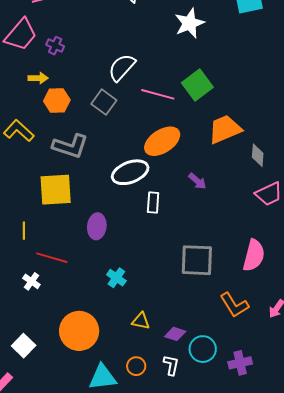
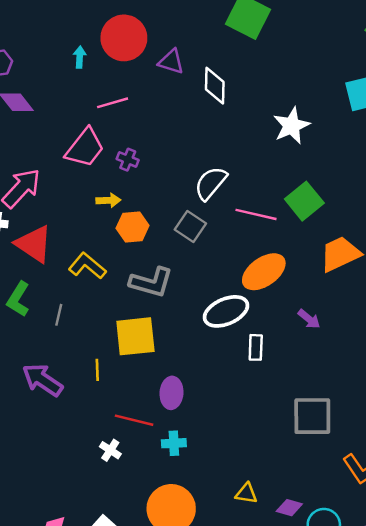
purple ellipse: (97, 226) -> (171, 393), moved
yellow line: (24, 231) -> (97, 370), moved
cyan cross: (116, 278) -> (174, 443), moved, turned -36

